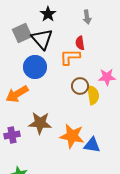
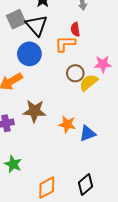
yellow semicircle: (93, 95) -> (89, 82), turned -120
orange star: (72, 136) -> (67, 124), size x0.7
blue triangle: (92, 145) -> (88, 133), turned -30

